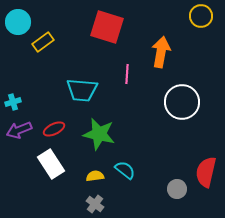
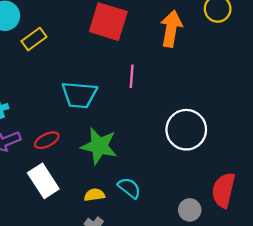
orange arrow: (161, 52) -> (171, 29), moved
white circle: (182, 102) -> (186, 130), moved

